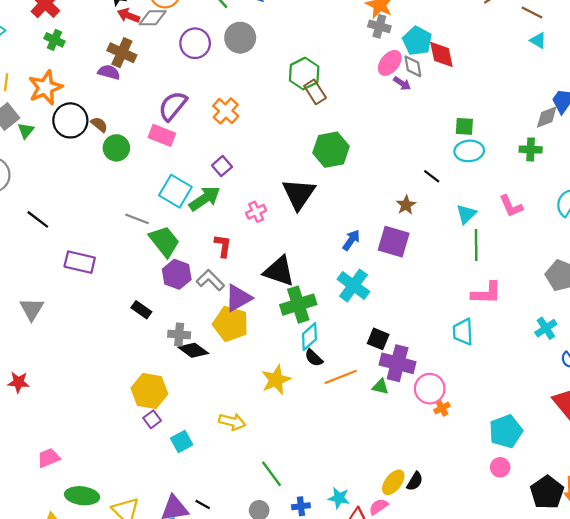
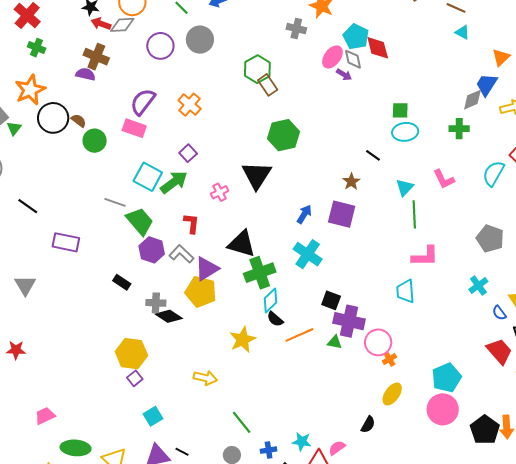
gray cross: (379, 26) -> (296, 29), moved
cyan square: (182, 441) -> (153, 416), moved
pink circle: (500, 467) -> (443, 409), size x1.8
yellow ellipse: (393, 482) -> (392, 394), moved

